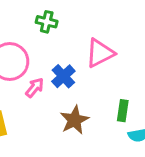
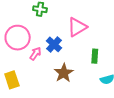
green rectangle: (123, 111) -> (95, 56), moved

